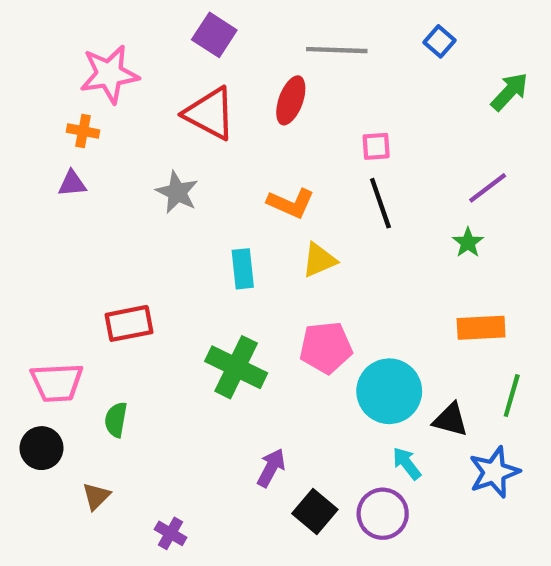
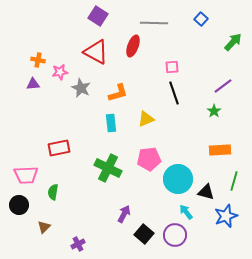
pink star: (109, 74) -> (60, 72), moved, size x0.6
orange L-shape: (291, 203) -> (118, 93), moved, turned -40
purple cross: (171, 533) -> (78, 244), turned 32

